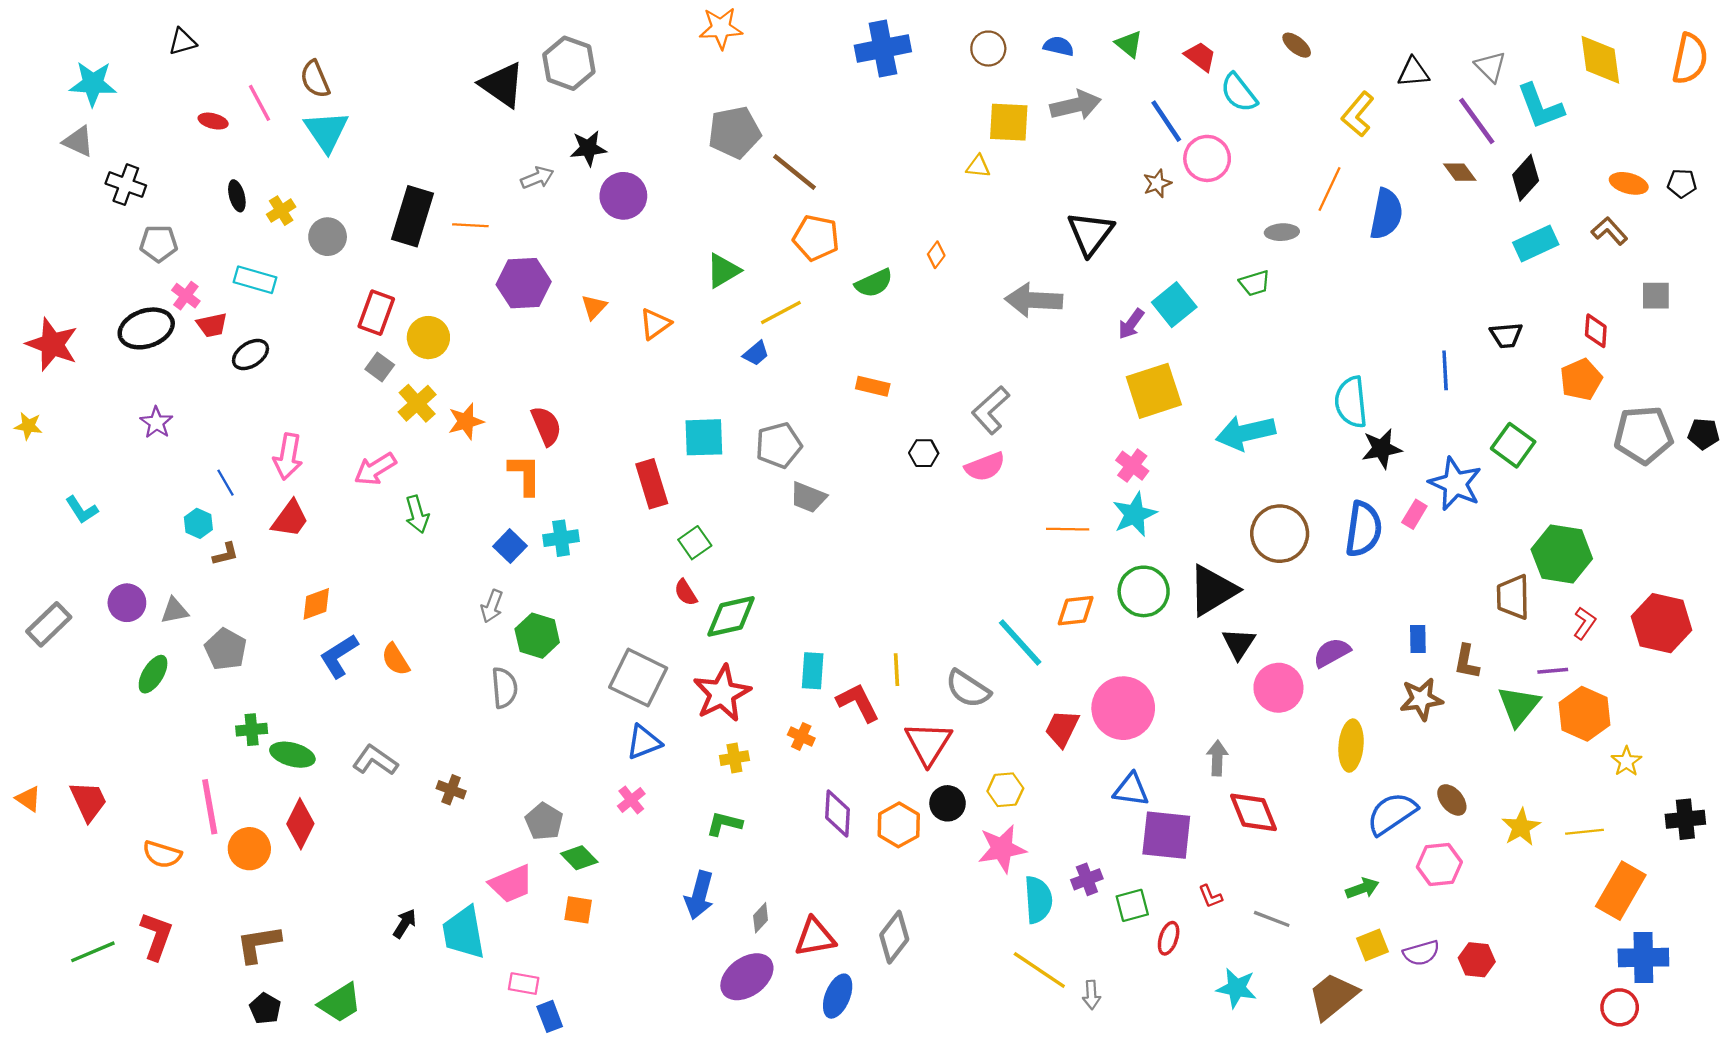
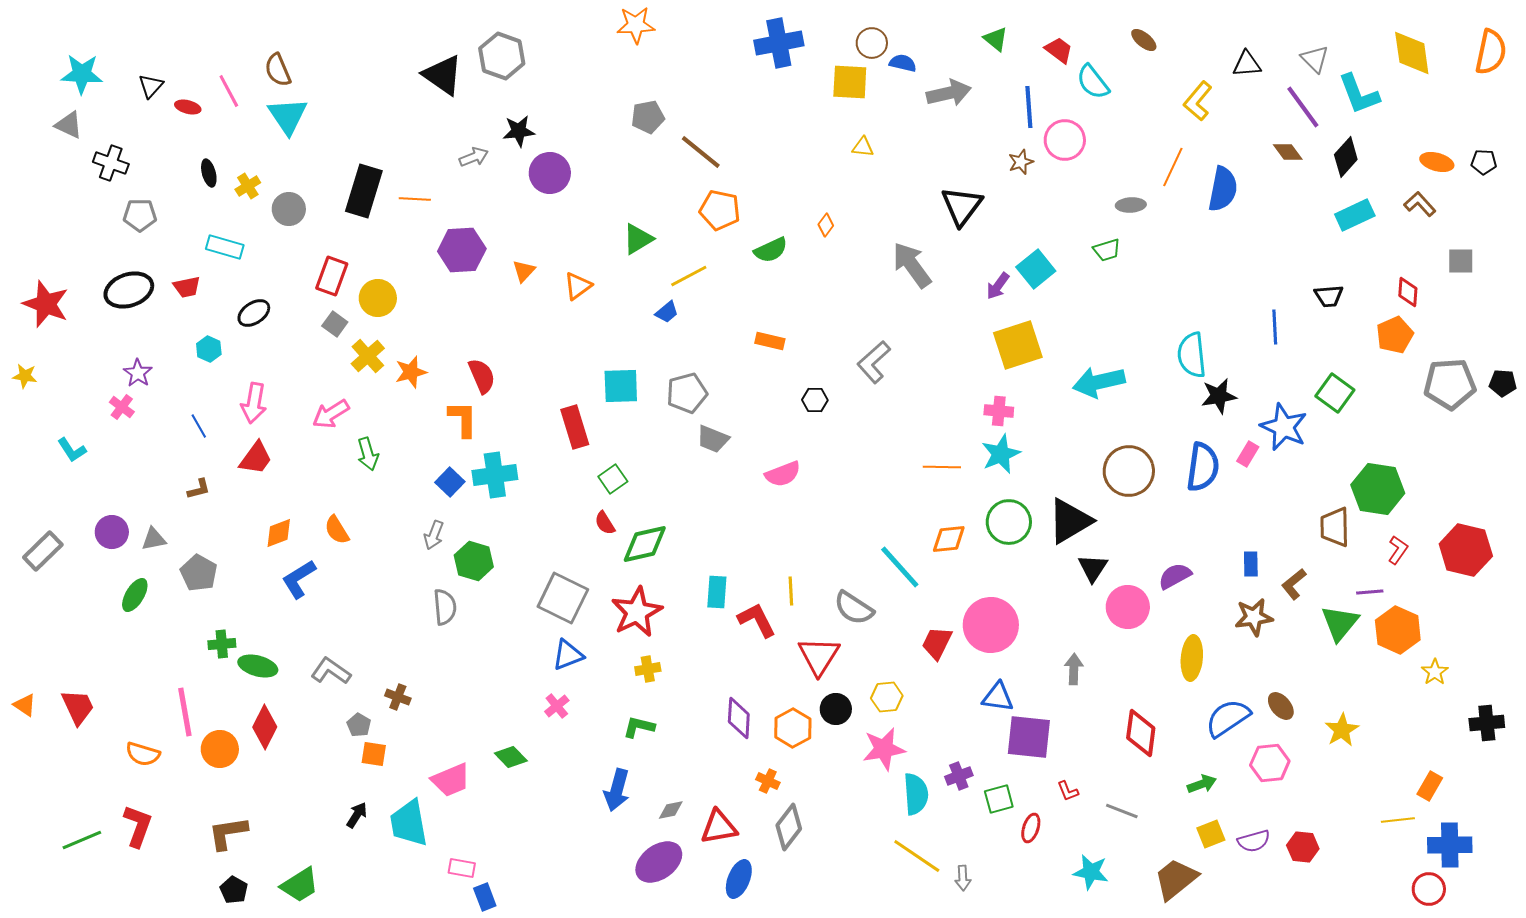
black triangle: (182, 42) -> (151, 86), moved, turned -32
blue semicircle: (1059, 46) -> (903, 63), moved
blue line: (1166, 121) -> (1029, 107), turned 30
yellow square: (1009, 122) -> (850, 82), moved
gray pentagon: (734, 132) -> (648, 117), size x0.7
pink cross: (186, 296) -> (122, 407), moved
gray arrow: (1034, 300) -> (912, 265), turned 51
black ellipse: (250, 355) -> (254, 313), moved
pink cross: (1132, 466) -> (999, 411), turned -32
pink semicircle: (985, 467) -> (783, 474), moved
cyan hexagon: (198, 523) -> (209, 349), moved
cyan cross: (561, 538) -> (495, 475), size x1.4
orange semicircle: (396, 659) -> (337, 530), moved
brown L-shape: (1467, 662) -> (1294, 584), turned 40
orange cross: (801, 736) -> (768, 781), moved
red diamond: (1254, 812) -> (1141, 733), moved, turned 30
gray pentagon: (544, 821) -> (359, 725), moved, size x0.7
yellow line: (1584, 832) -> (1398, 820), moved
orange rectangle: (1621, 891) -> (1430, 786), size x0.6
orange square: (578, 910) -> (374, 754), moved
gray diamond: (761, 918) -> (671, 810), turned 36

